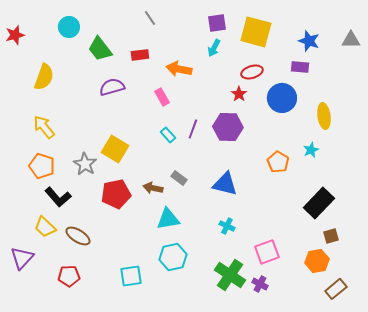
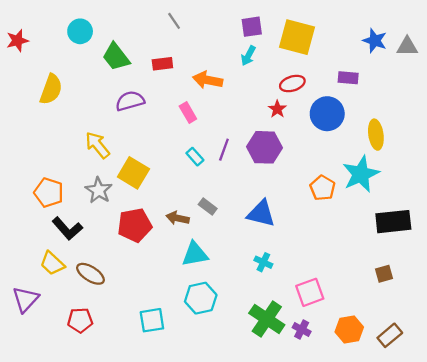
blue star: (309, 41) -> (375, 41), moved
yellow arrow: (44, 127) -> (97, 145), moved
cyan star: (311, 150) -> (361, 174), size x2.0
black rectangle: (319, 203) -> (393, 222), moved, turned 40
orange hexagon: (317, 261) -> (349, 329), moved

